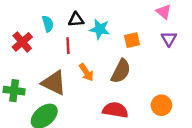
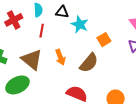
orange square: (132, 40) -> (104, 40), turned -32
red line: (68, 46) -> (42, 31), moved

